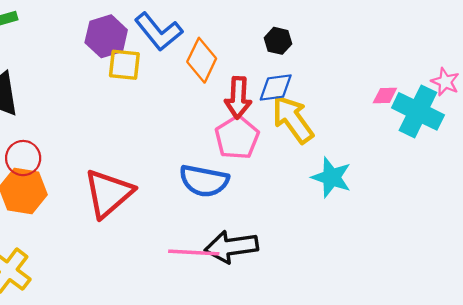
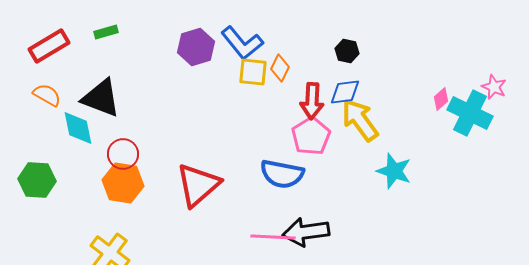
orange diamond: (202, 60) -> (280, 68), size x0.7
yellow square: (124, 65) -> (253, 72), moved
pink diamond: (385, 95) -> (441, 99), turned -40

